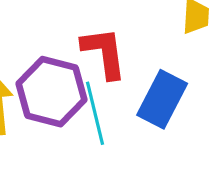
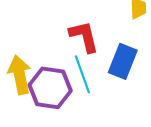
purple hexagon: (52, 92) -> (50, 88), moved

